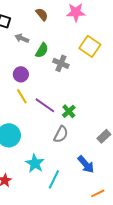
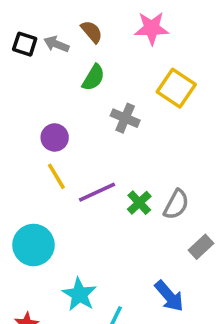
gray arrow: (22, 38) -> (56, 44), moved
green semicircle: (42, 50) -> (93, 78), moved
purple line: (45, 105) -> (97, 192), turned -60
gray semicircle: (61, 134) -> (176, 204), moved

